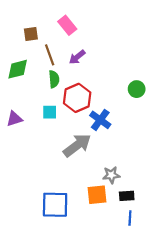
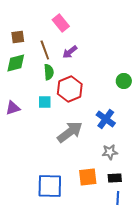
brown square: (31, 34) -> (18, 37), moved
blue cross: (100, 120) -> (106, 119), moved
gray star: (111, 175) -> (110, 152), moved

